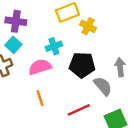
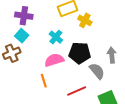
cyan cross: (54, 46) -> (56, 37), turned -32
pink semicircle: (40, 67) -> (54, 60), moved

